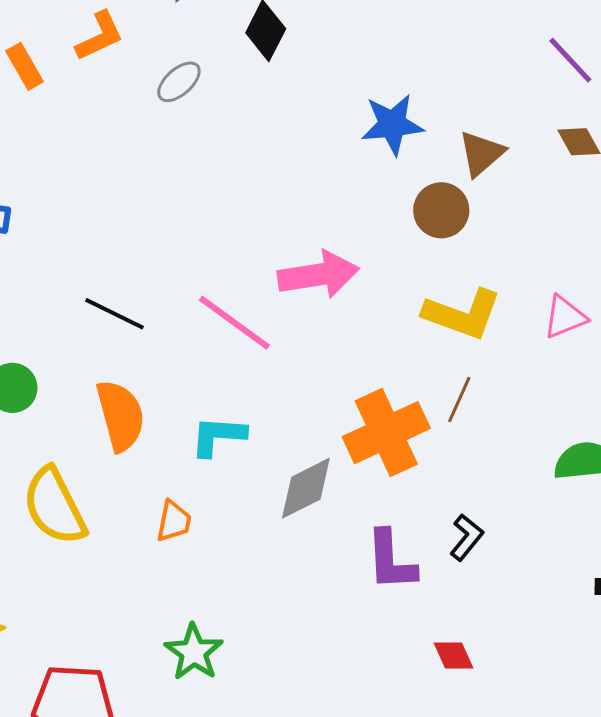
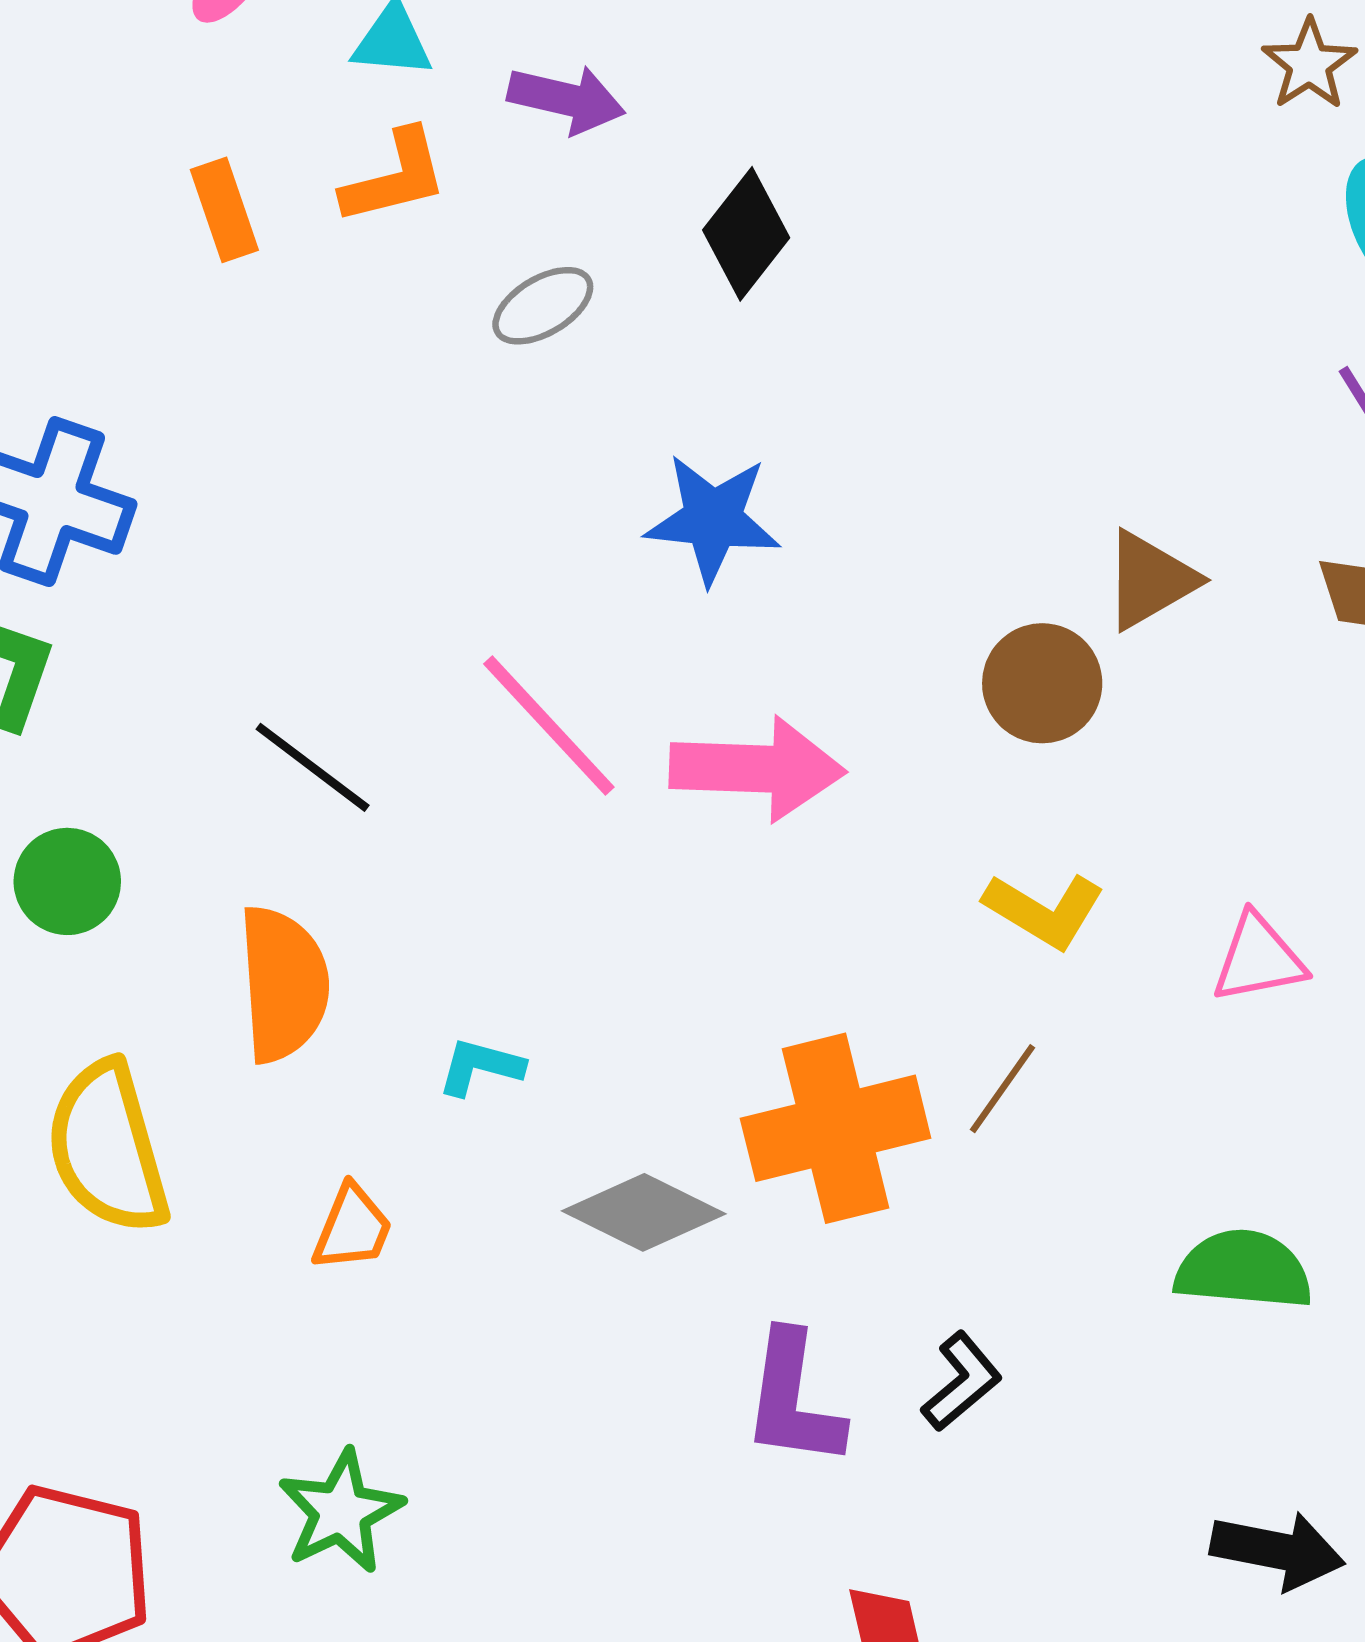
blue star: (392, 124) -> (713, 519), moved
yellow L-shape: (462, 314) -> (1044, 910), size x0.7
pink line: (234, 323) -> (549, 725), moved
cyan L-shape: (218, 436) -> (480, 1067), size x0.7
gray diamond: (306, 488) -> (644, 1212), turned 42

